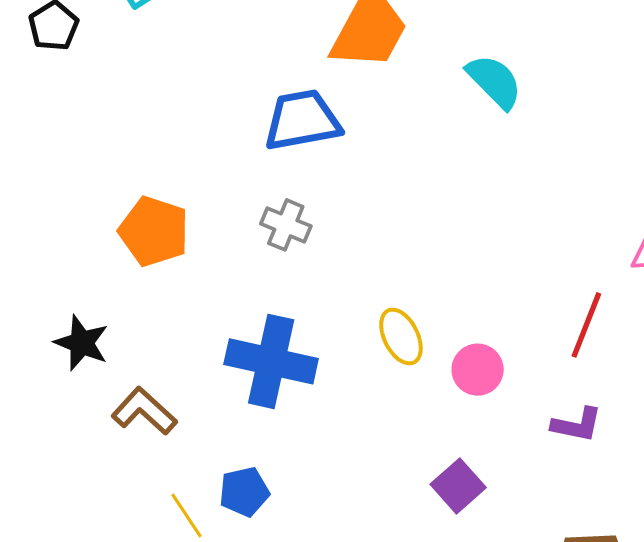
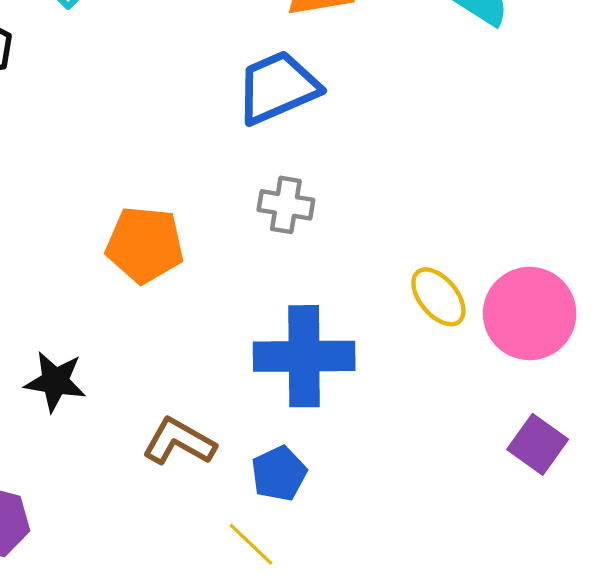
black star: (82, 343) -> (55, 381), moved
pink circle: (478, 370) -> (530, 314), size x1.6
blue pentagon: (244, 492) -> (279, 474), moved

